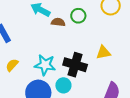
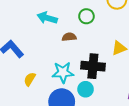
brown semicircle: (58, 22) -> (69, 37), moved

